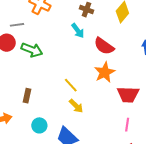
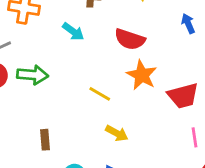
cyan arrow: (78, 31) -> (73, 32), moved
yellow line: (71, 85) -> (100, 94), moved

